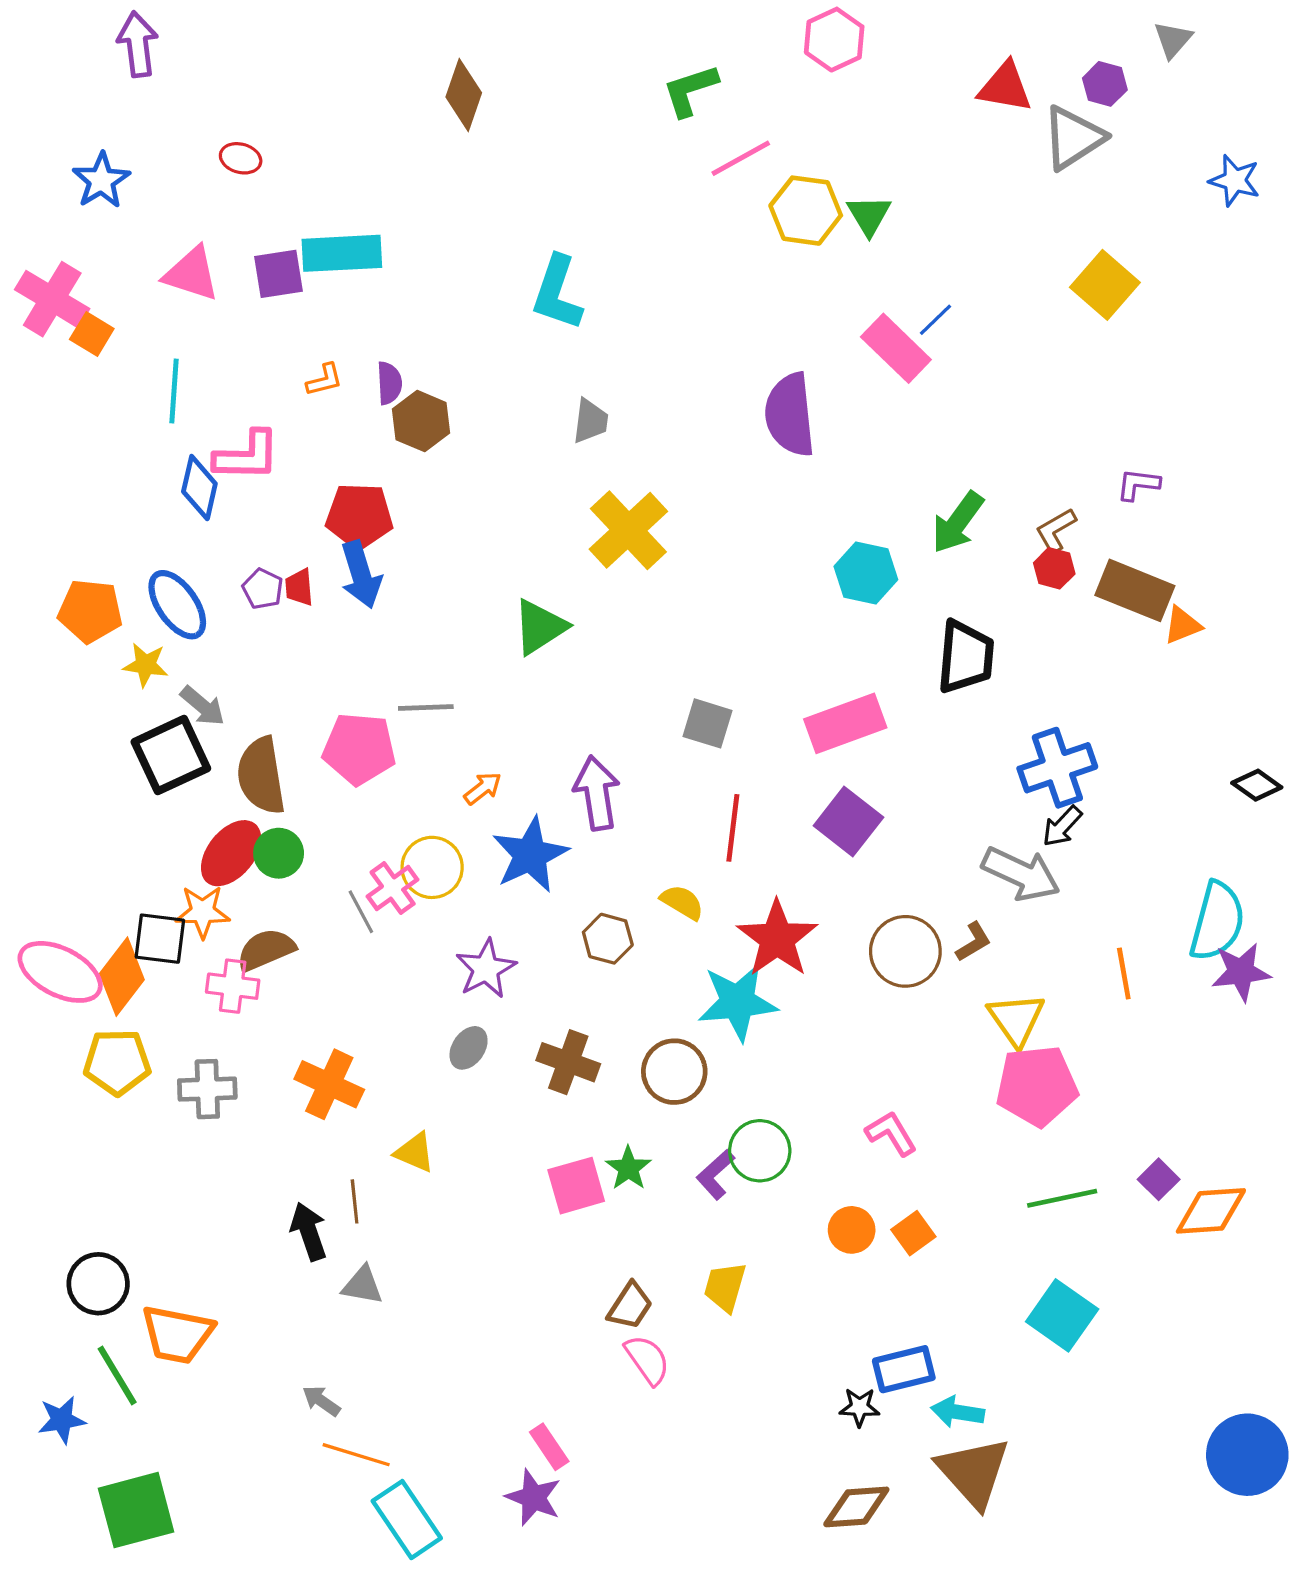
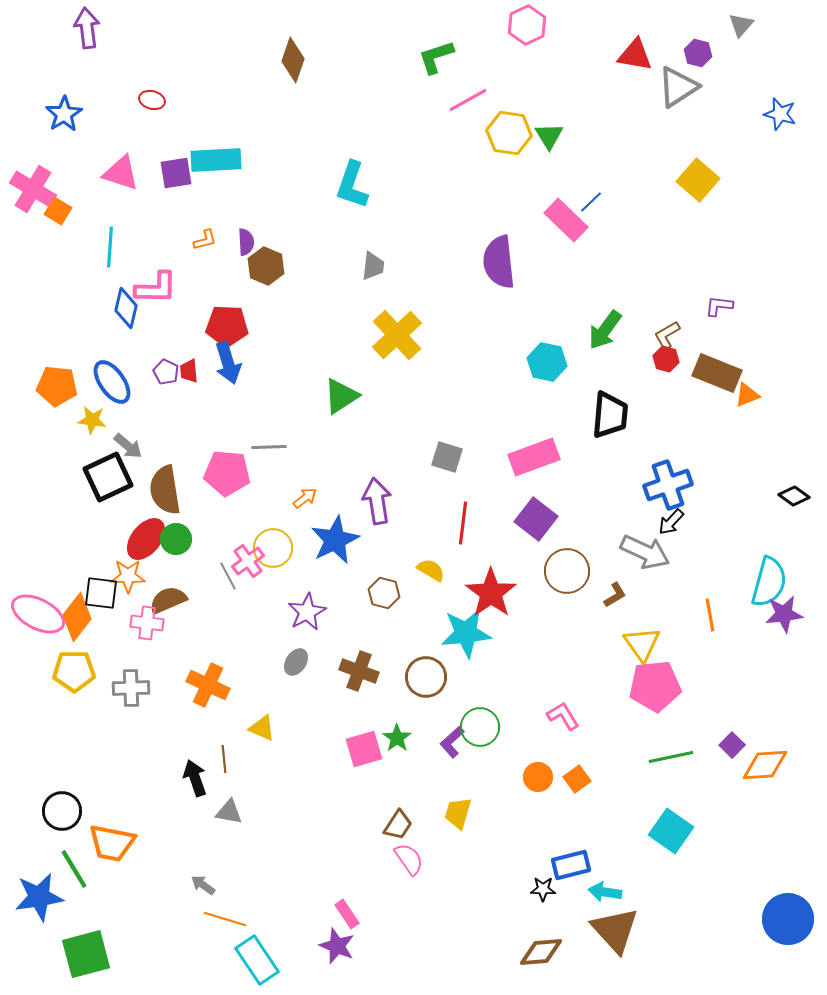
brown circle: (905, 951) -> (567, 571), moved
blue star: (62, 1420) -> (39, 897), size x1.6

